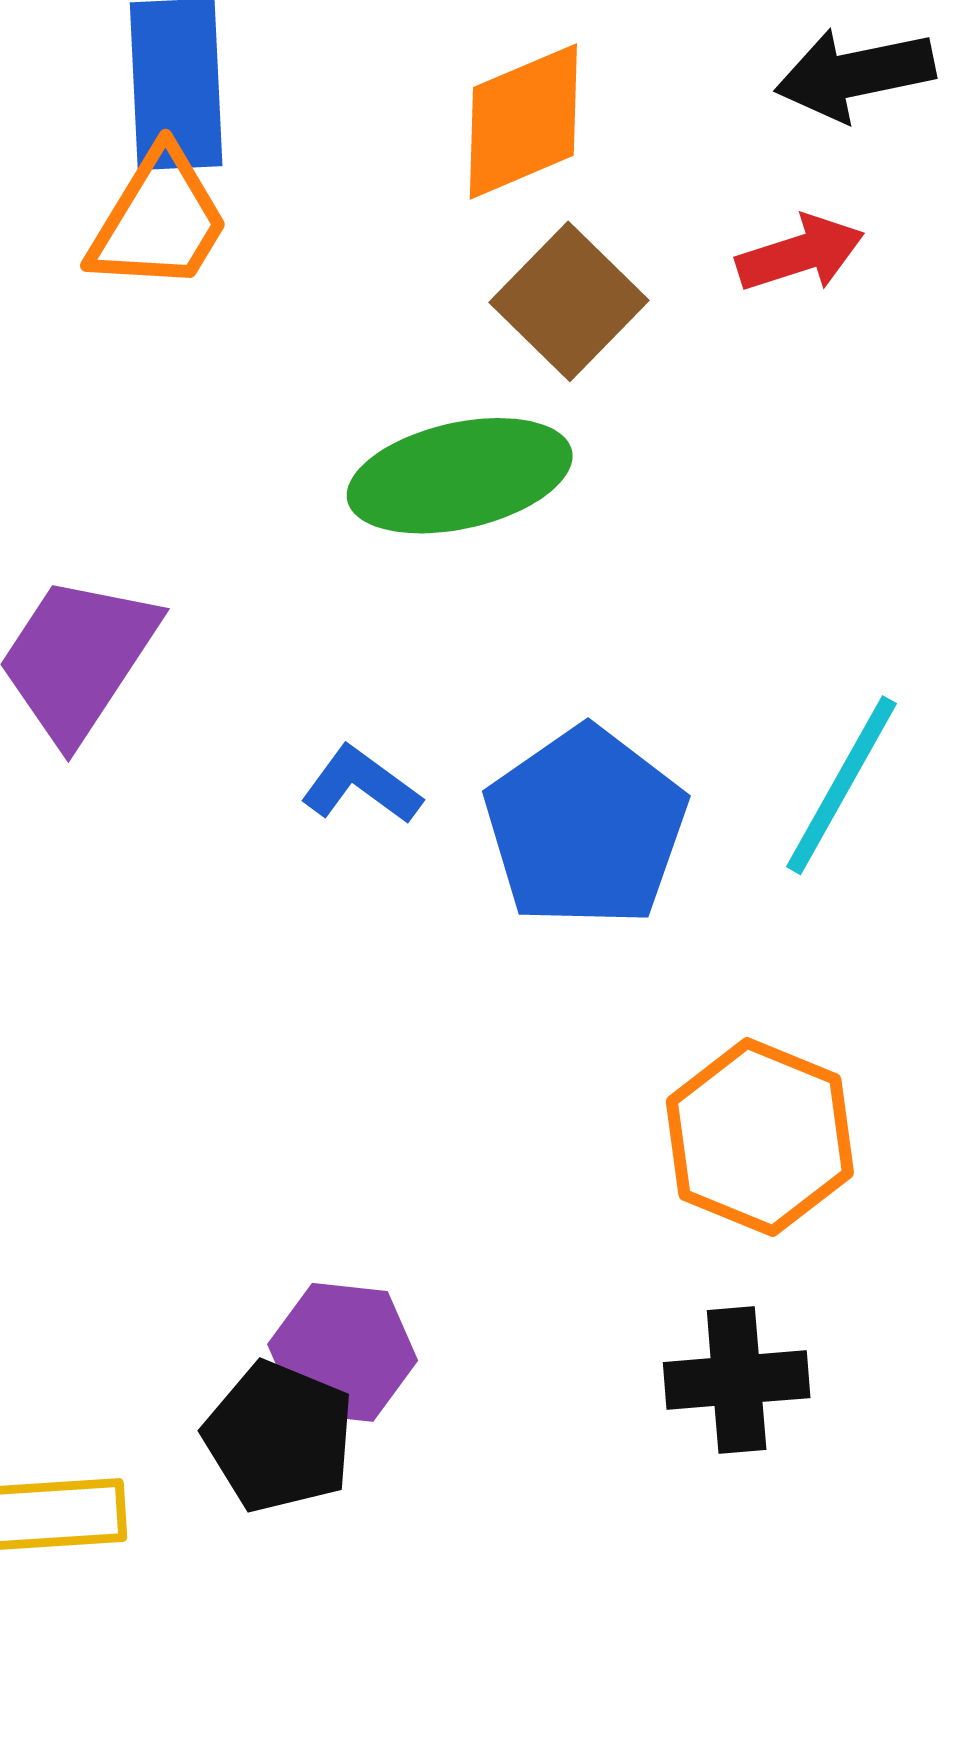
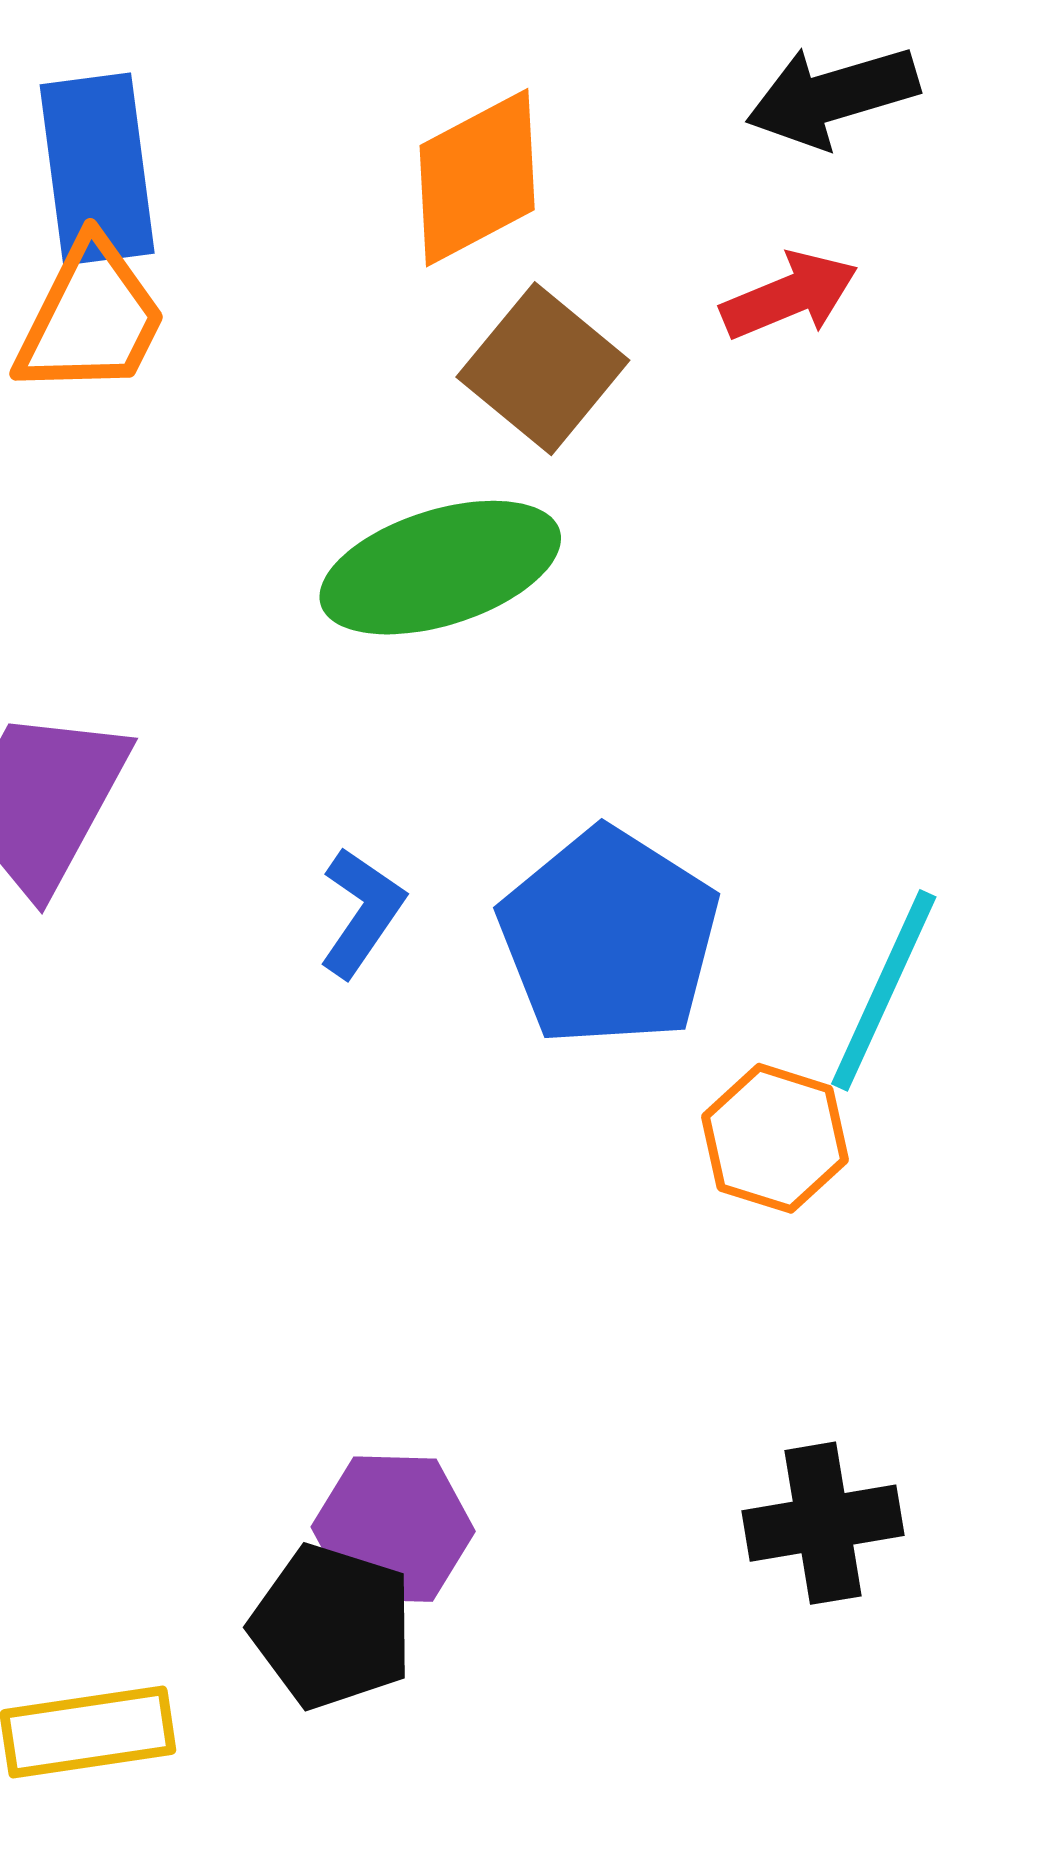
blue L-shape: (361, 785) -> (362, 912), turned 93
cyan line: (841, 785) -> (884, 990), moved
orange hexagon: (760, 1137) -> (775, 1138), moved, size x0.7

